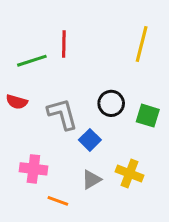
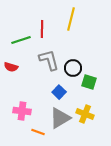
yellow line: (142, 44) -> (71, 19), moved
gray L-shape: (62, 114) -> (49, 60), moved
green square: (148, 116) -> (89, 82), moved
gray triangle: (91, 180) -> (60, 118), size x1.6

